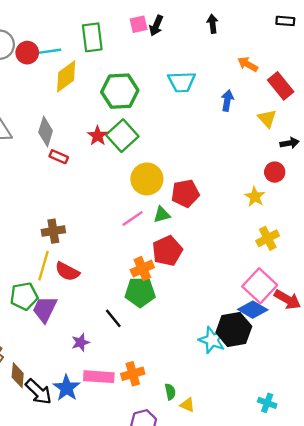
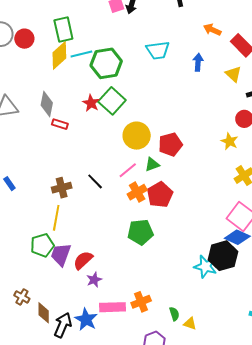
green rectangle: (92, 37) -> (63, 29), moved
cyan line: (48, 51) -> (81, 54), moved
orange cross: (142, 269) -> (137, 192), moved
red semicircle: (67, 271) -> (83, 260), moved, turned 115
black line: (113, 318) -> (95, 181), moved
black arrow: (39, 392) -> (63, 325), turned -105

